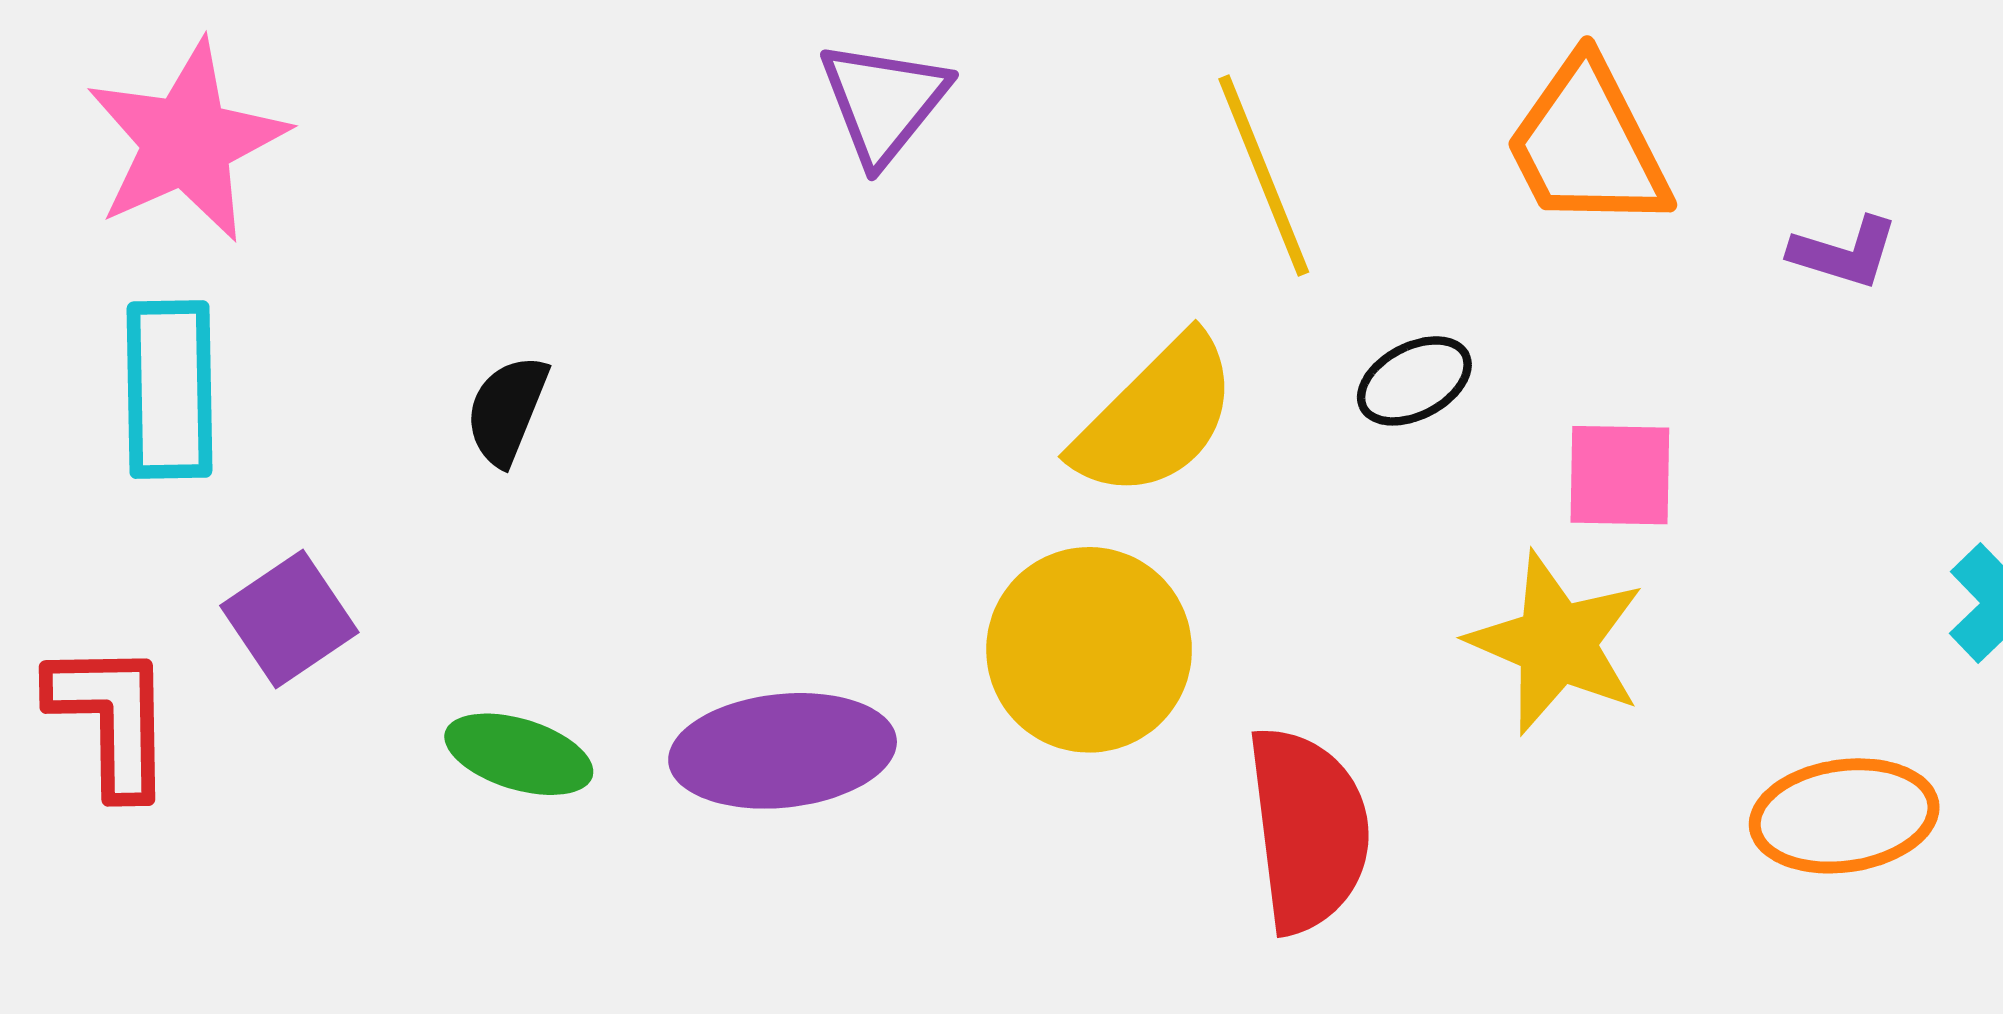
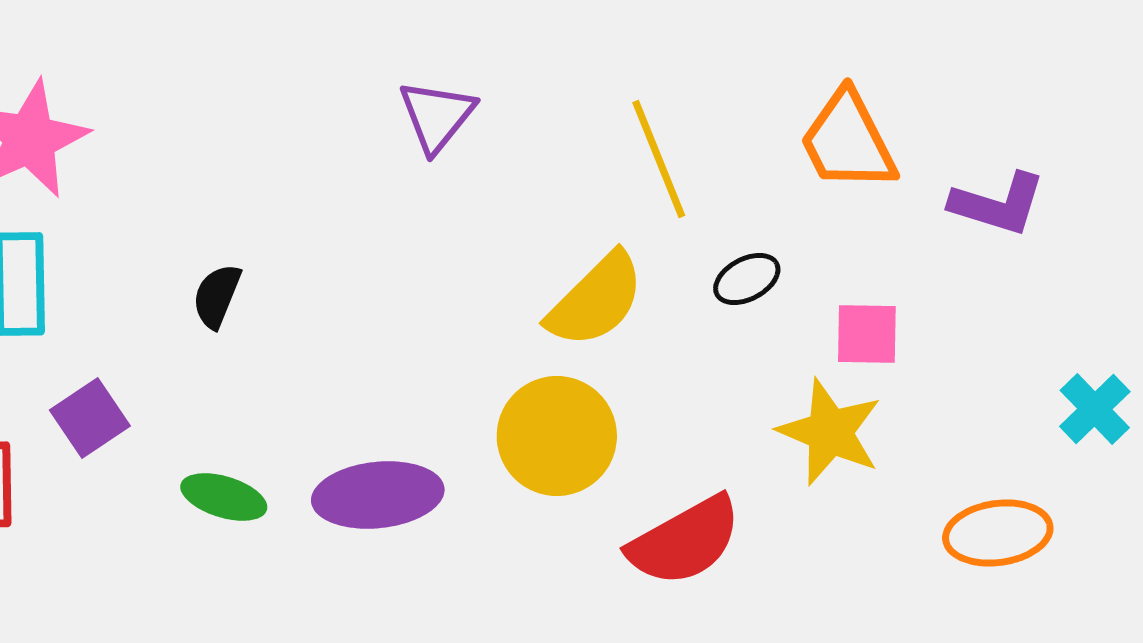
purple L-shape: (1844, 253) -> (998, 204), size x1.5
red semicircle: (1308, 830) -> (685, 541), turned 68

